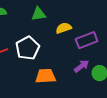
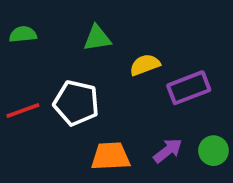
white pentagon: (28, 48) -> (76, 103), turned -30
purple arrow: (82, 66) -> (168, 151), moved

